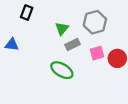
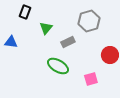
green triangle: (62, 29) -> (46, 28), moved
pink square: (97, 53) -> (91, 79), moved

